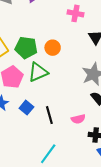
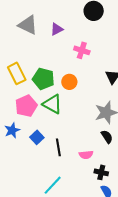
pink cross: (76, 13) -> (82, 50), moved
green triangle: (38, 72) -> (52, 104), turned 45

